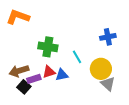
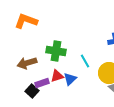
brown arrow: (19, 71) -> (27, 63), moved
blue triangle: (62, 75) -> (70, 79), turned -32

